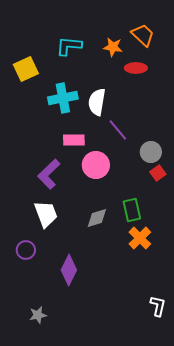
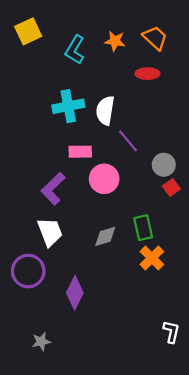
cyan L-shape: (69, 46) -> (75, 50), turned -64
orange star: (113, 47) -> (115, 41), moved
yellow square: (26, 69) -> (28, 31), moved
purple circle: (26, 250) -> (28, 271), size x1.6

